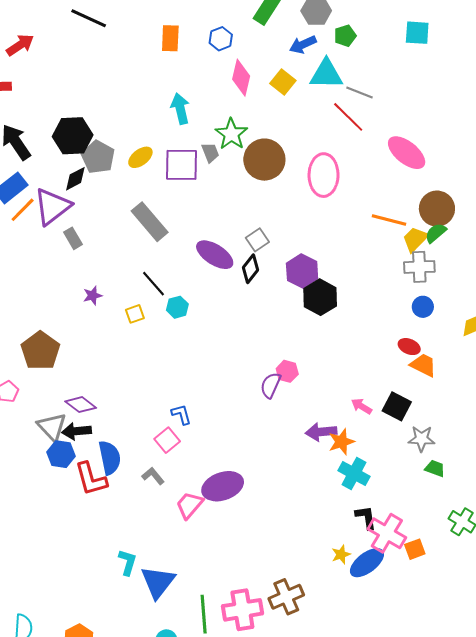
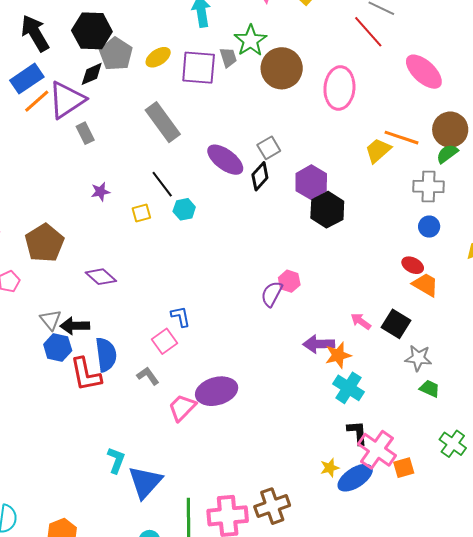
yellow trapezoid: (415, 239) -> (378, 150), moved
purple diamond: (81, 405) -> (101, 277), moved
gray triangle: (52, 427) -> (51, 320), size x0.7

